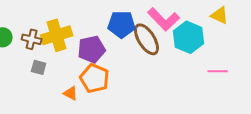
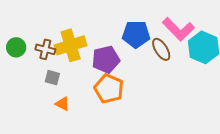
brown ellipse: (147, 39) -> (161, 49), size x0.7
orange triangle: (71, 93) -> (62, 104), moved

